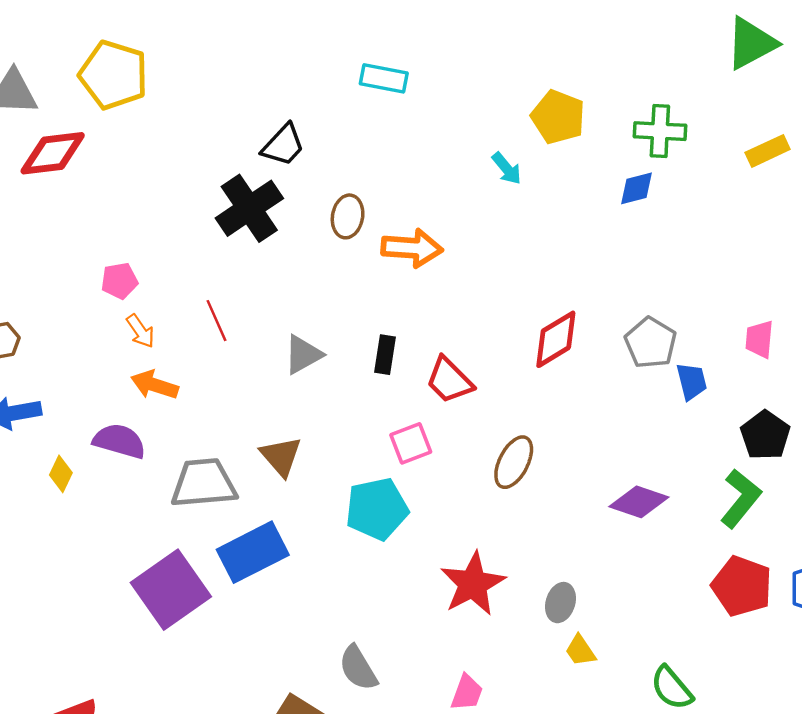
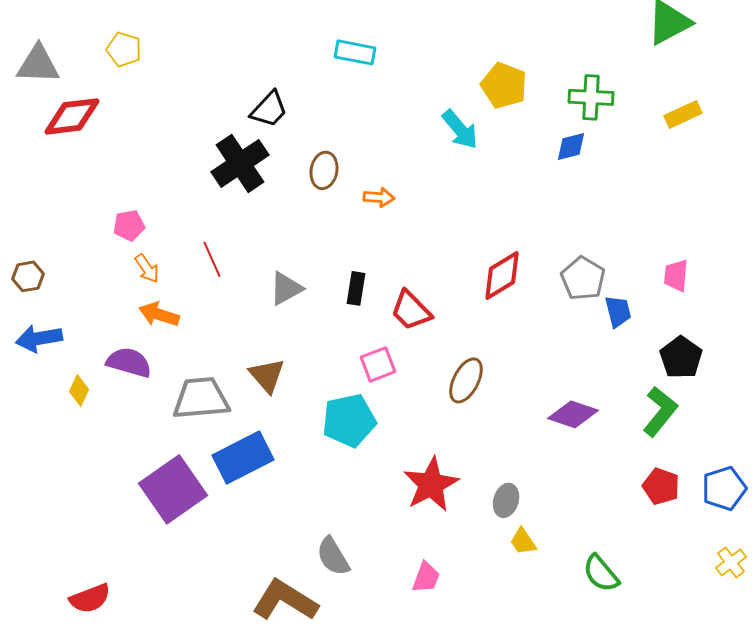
yellow pentagon: (114, 75) -> (124, 49), size x0.6
cyan arrow: (507, 168) -> (460, 129), size x1.4
orange arrow: (412, 248) -> (379, 197), size x0.6
red pentagon: (742, 586) -> (661, 486), size x0.7

